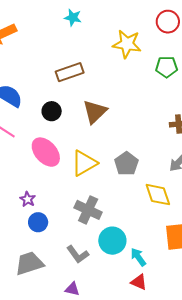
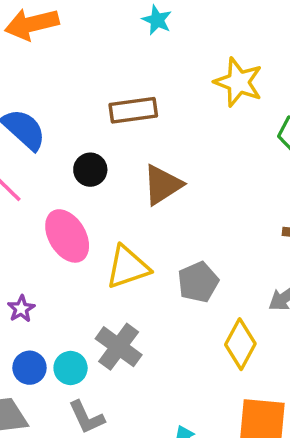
yellow diamond: (158, 195) -> (240, 344), turned 36
blue circle: (38, 222) -> (29, 368), moved
cyan circle: (112, 241) -> (71, 368), moved, size x0.7

